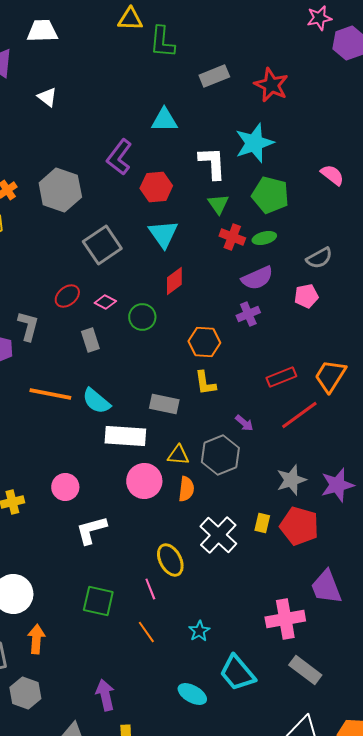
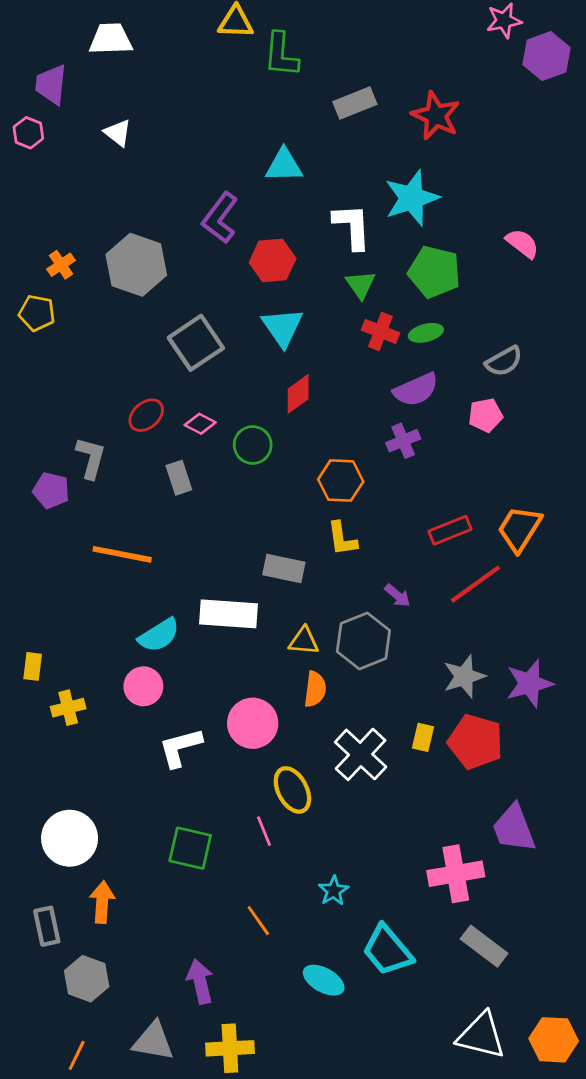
cyan semicircle: (96, 401) -> (159, 635), moved, turned -72
pink circle: (144, 481) -> (253, 723), moved
orange line: (146, 632) -> (258, 921), moved

